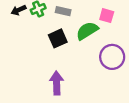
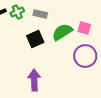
pink square: (107, 16) -> (84, 28), moved

